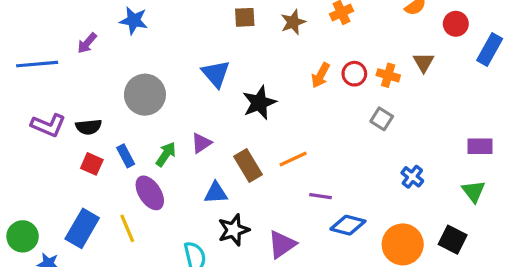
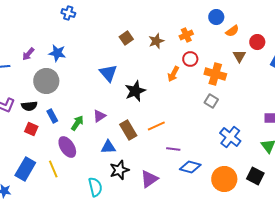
brown square: (245, 17) -> (126, 38), turned -32
blue star: (134, 21) -> (57, 53), moved
brown triangle: (424, 62) -> (239, 56), moved
red circle: (354, 74) -> (190, 59), moved
orange cross: (388, 75) -> (215, 74), size x1.5
gray circle: (145, 95) -> (46, 81), moved
blue rectangle: (126, 156) -> (52, 116), moved
blue cross: (412, 177) -> (230, 137), size x1.5

